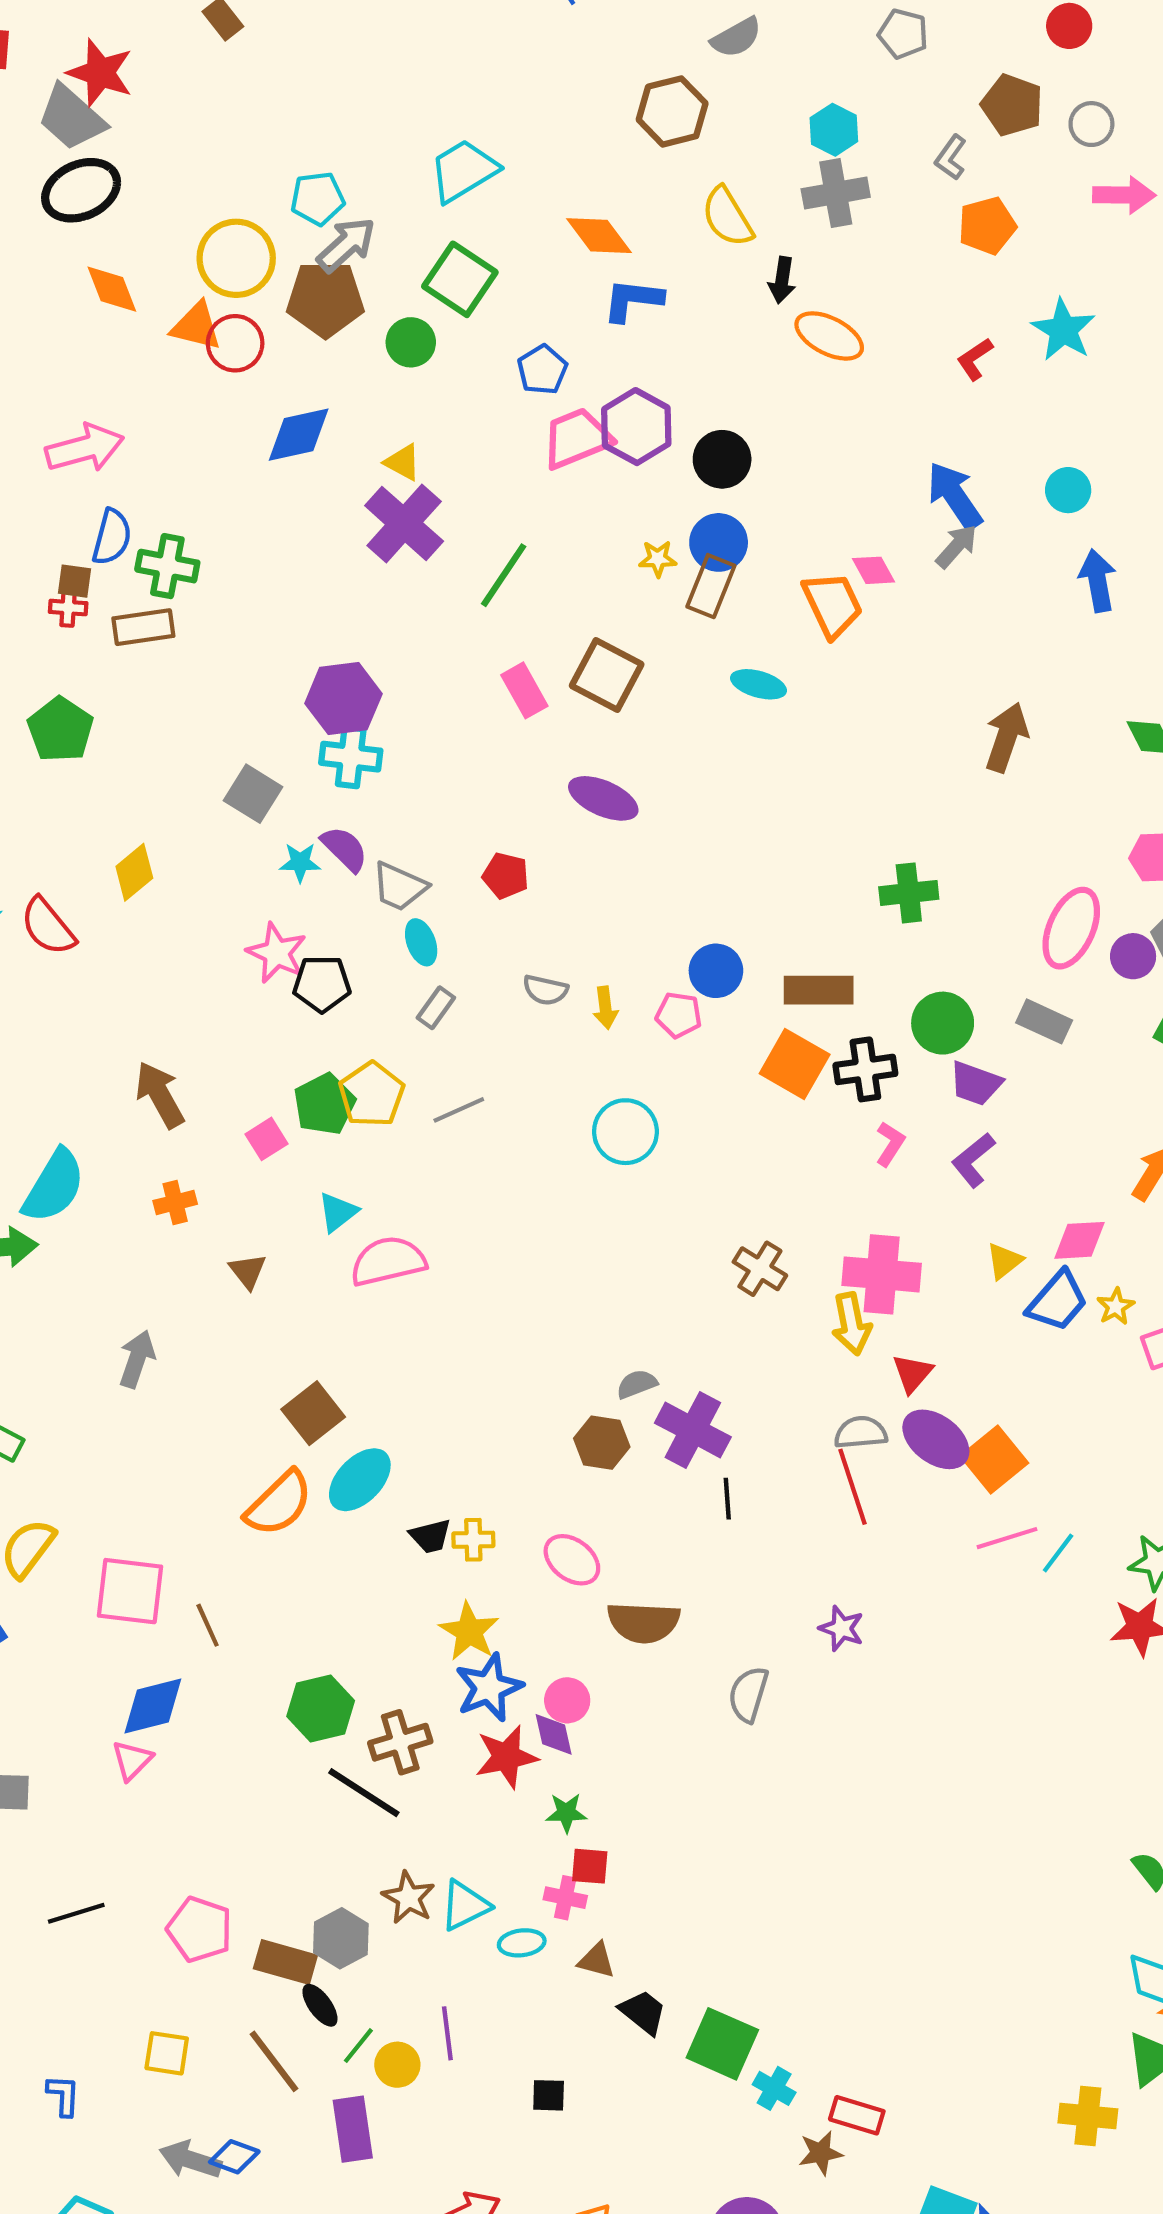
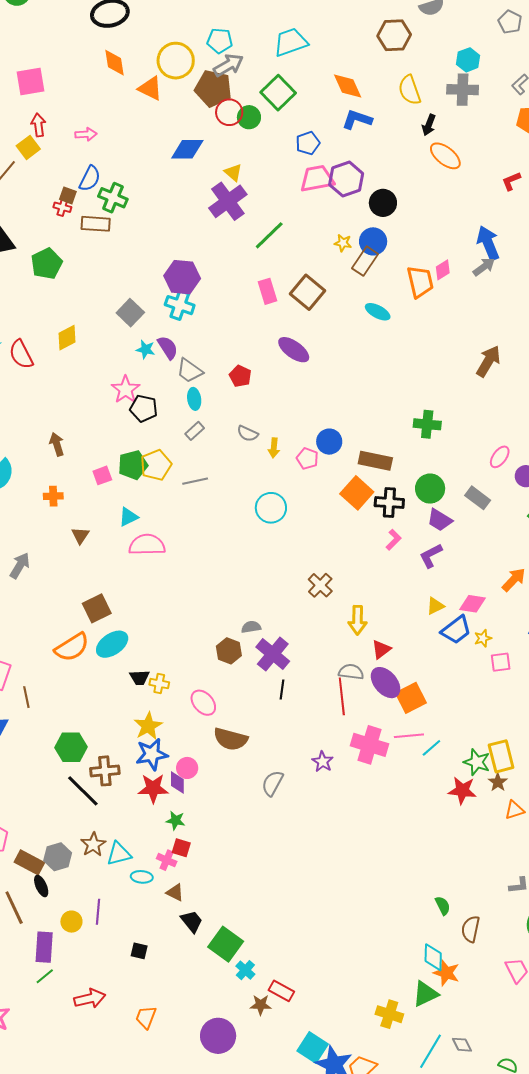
red circle: (235, 343) -> (229, 112), moved
pink arrow: (85, 448) -> (86, 134), size x0.6
pink diamond: (874, 570) -> (443, 270), turned 75
pink ellipse: (1071, 928) -> (500, 457), size x0.6
brown arrow: (160, 1095) -> (57, 444), size x0.7
pink cross: (882, 1274) -> (369, 745), moved
green line: (358, 2046) -> (45, 976), moved

